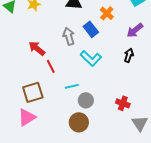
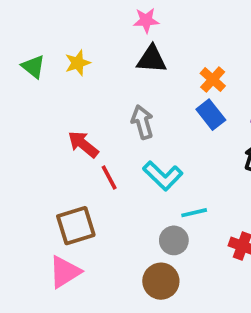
blue rectangle: (91, 29) -> (211, 115), moved
cyan L-shape: (91, 58) -> (163, 176), moved
cyan line: (72, 86) -> (194, 213), moved

